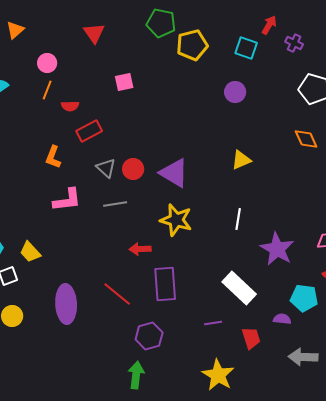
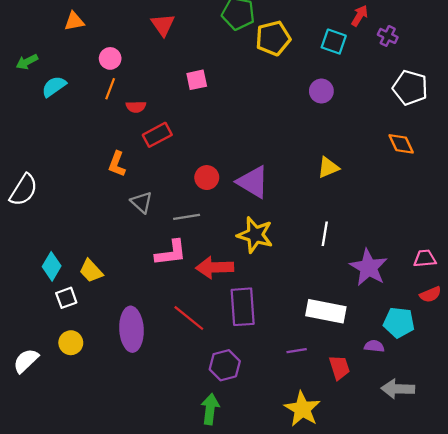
orange triangle: (15, 30) -> (74, 21), turned 30
gray triangle: (106, 168) -> (142, 202), moved
pink L-shape: (67, 200) -> (171, 253), moved
red arrow: (140, 249) -> (215, 267), size x1.5
white rectangle: (239, 288) -> (326, 311), turned -32

